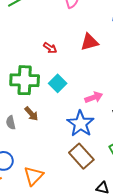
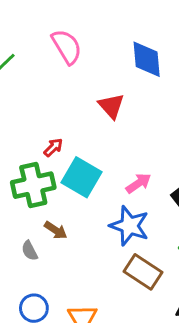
red triangle: (89, 42) -> (111, 106), turned -42
red arrow: (50, 48) -> (53, 147), moved, turned -64
cyan square: (58, 83) -> (81, 177), size x1.5

